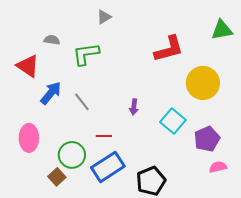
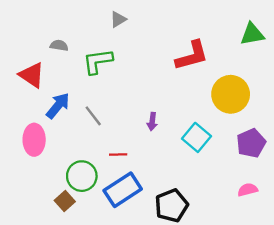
pink ellipse: (29, 138) -> (34, 140), moved
purple pentagon: (207, 139) -> (251, 143), moved

